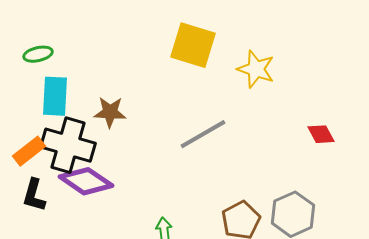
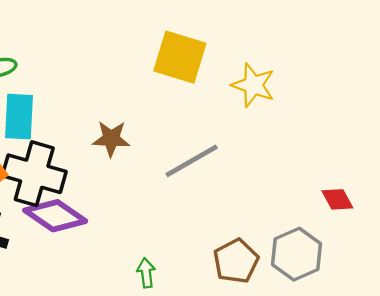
brown star: (110, 112) -> (111, 139), moved
red diamond: (321, 134) -> (337, 199), moved

